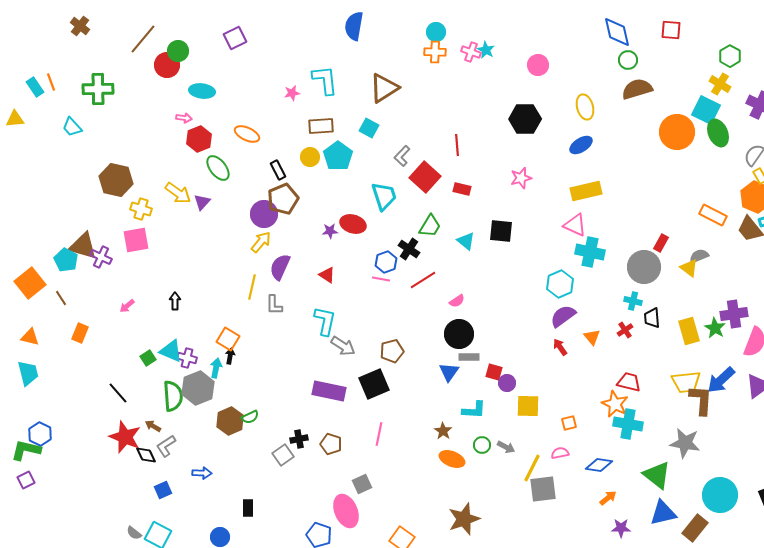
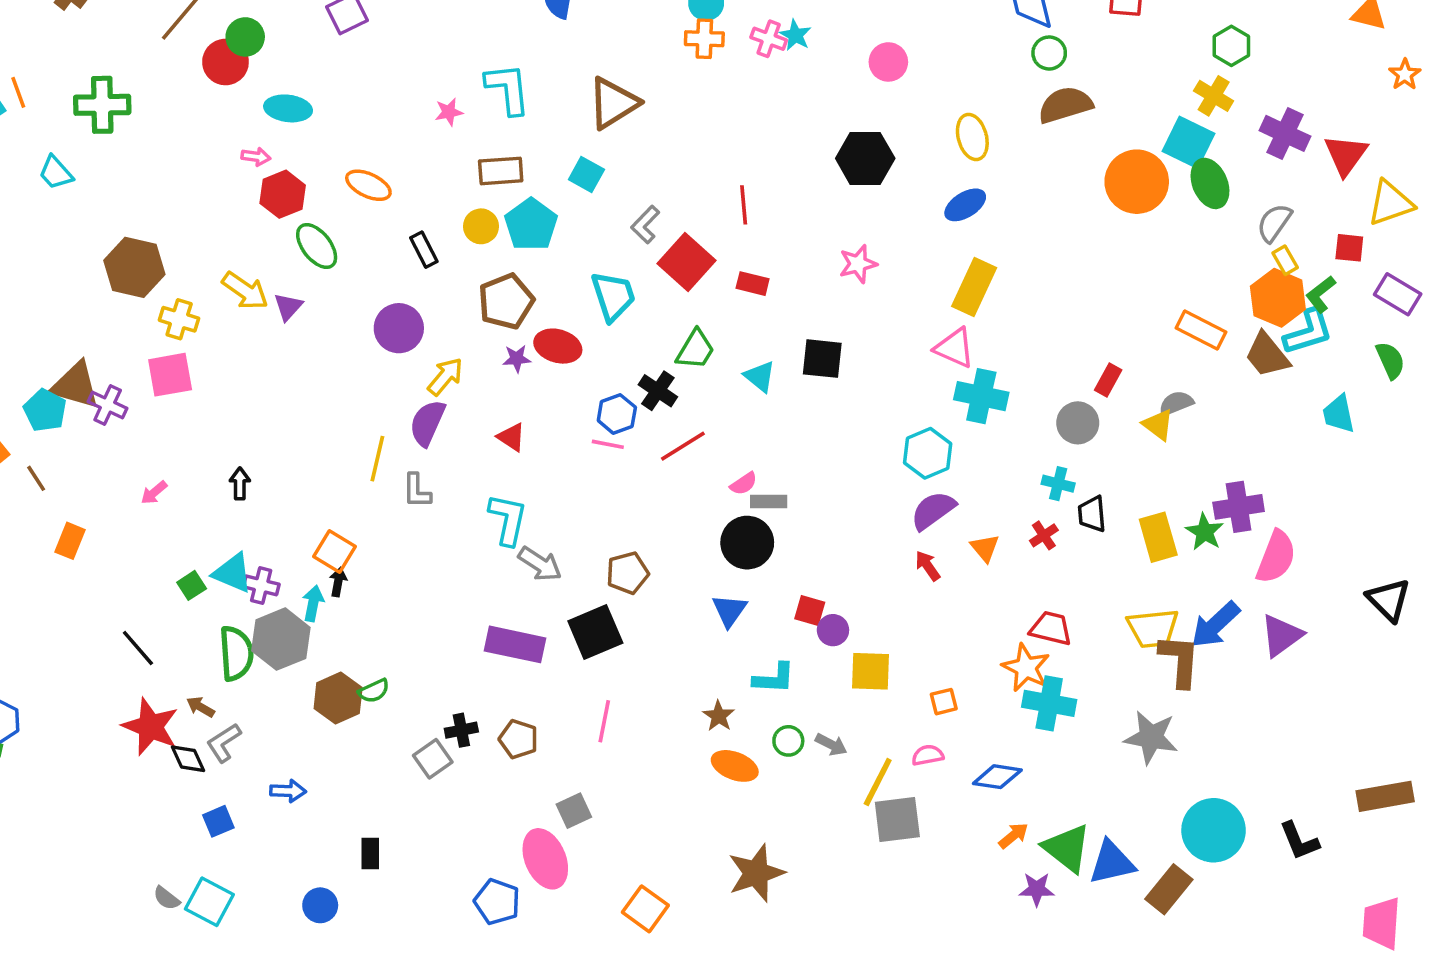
yellow rectangle: (586, 191) -> (974, 287), turned -52
brown pentagon: (283, 199) -> (506, 301), moved
yellow arrow: (261, 242) -> (445, 376), moved
gray circle: (644, 267) -> (1078, 423), size x0.7
gray rectangle: (469, 357) -> (769, 501), moved
green triangle: (657, 475) -> (1067, 848), moved

